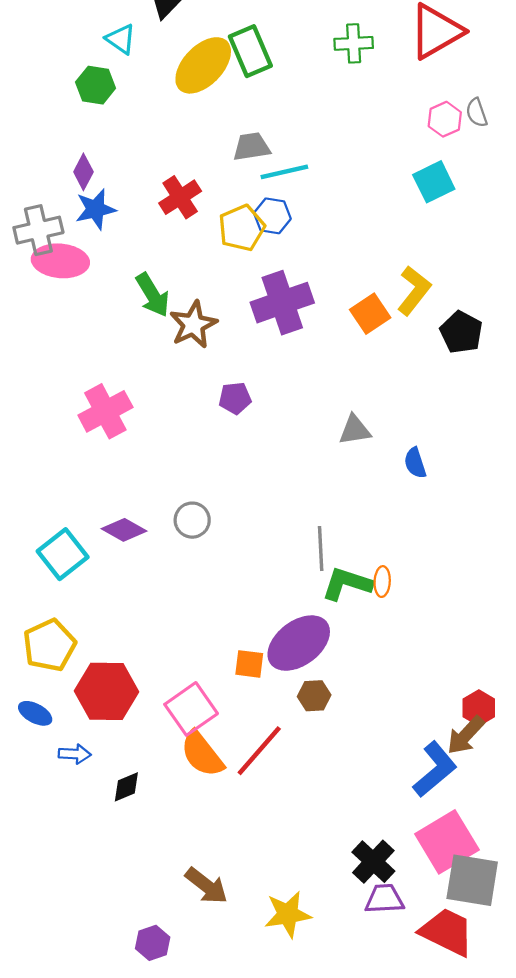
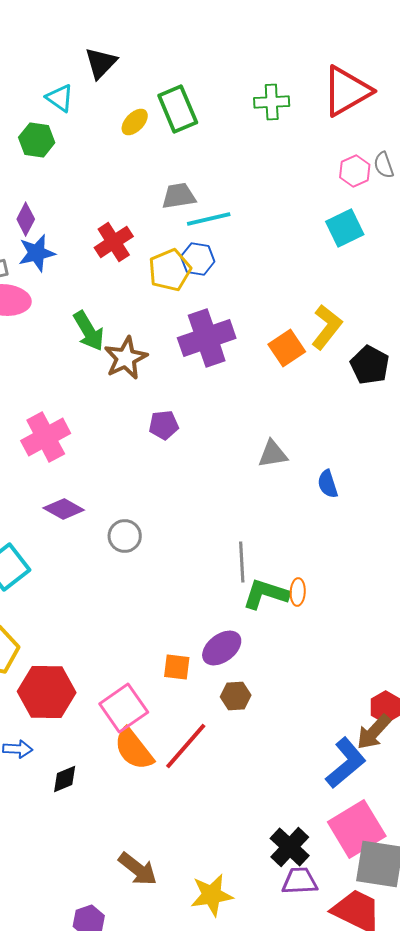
yellow ellipse: (203, 65) -> (135, 122), size x0.5
purple diamond: (124, 530) -> (64, 509), moved
purple ellipse: (299, 643) -> (222, 648), size x0.7

